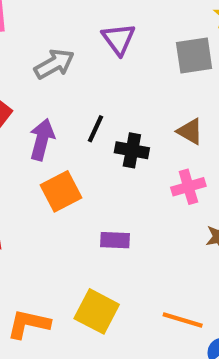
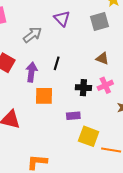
black cross: (132, 150) -> (83, 88), moved
orange square: (61, 191) -> (44, 96), turned 36
yellow square: (97, 311) -> (89, 136), moved

